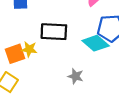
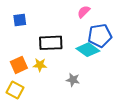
yellow star: (29, 49) -> (40, 65), moved

